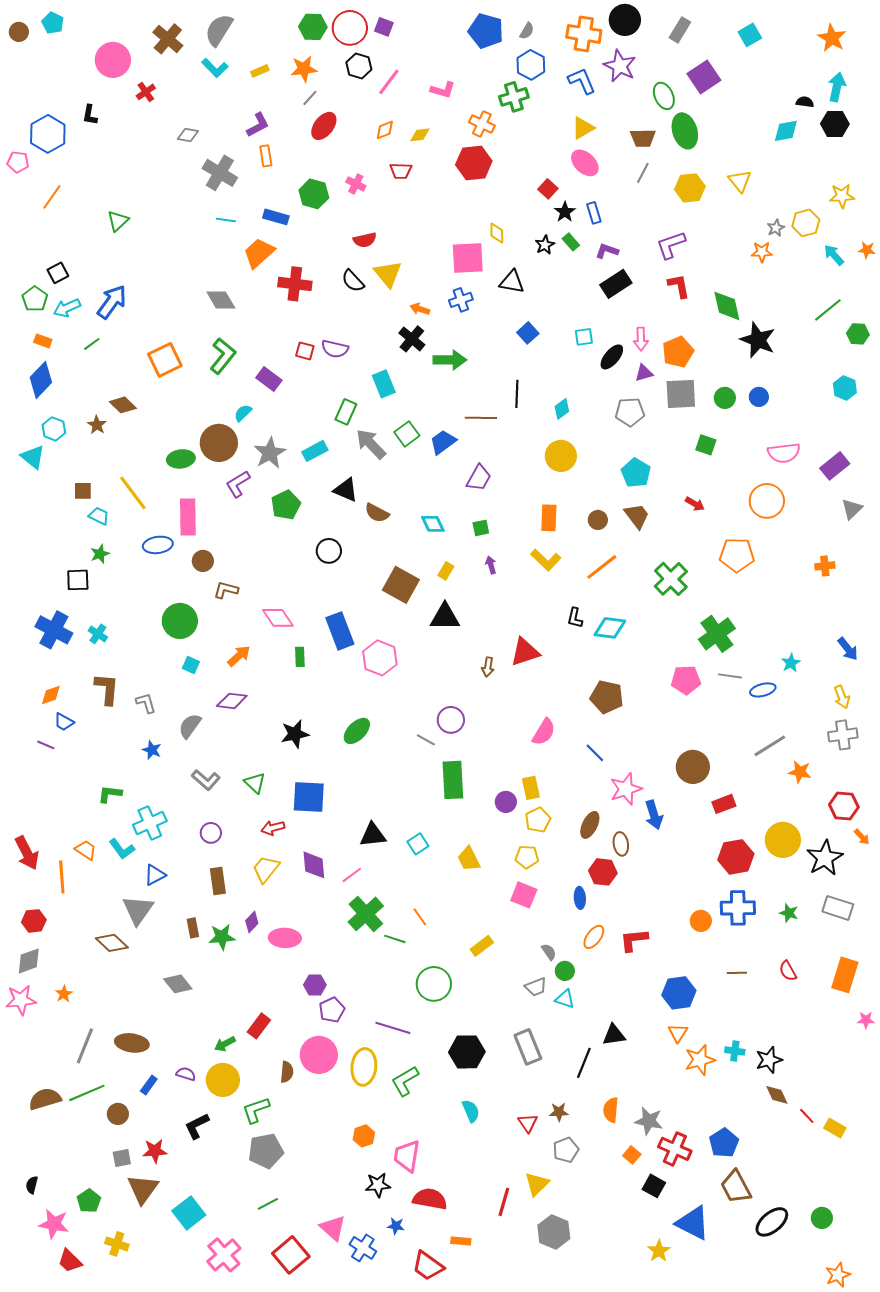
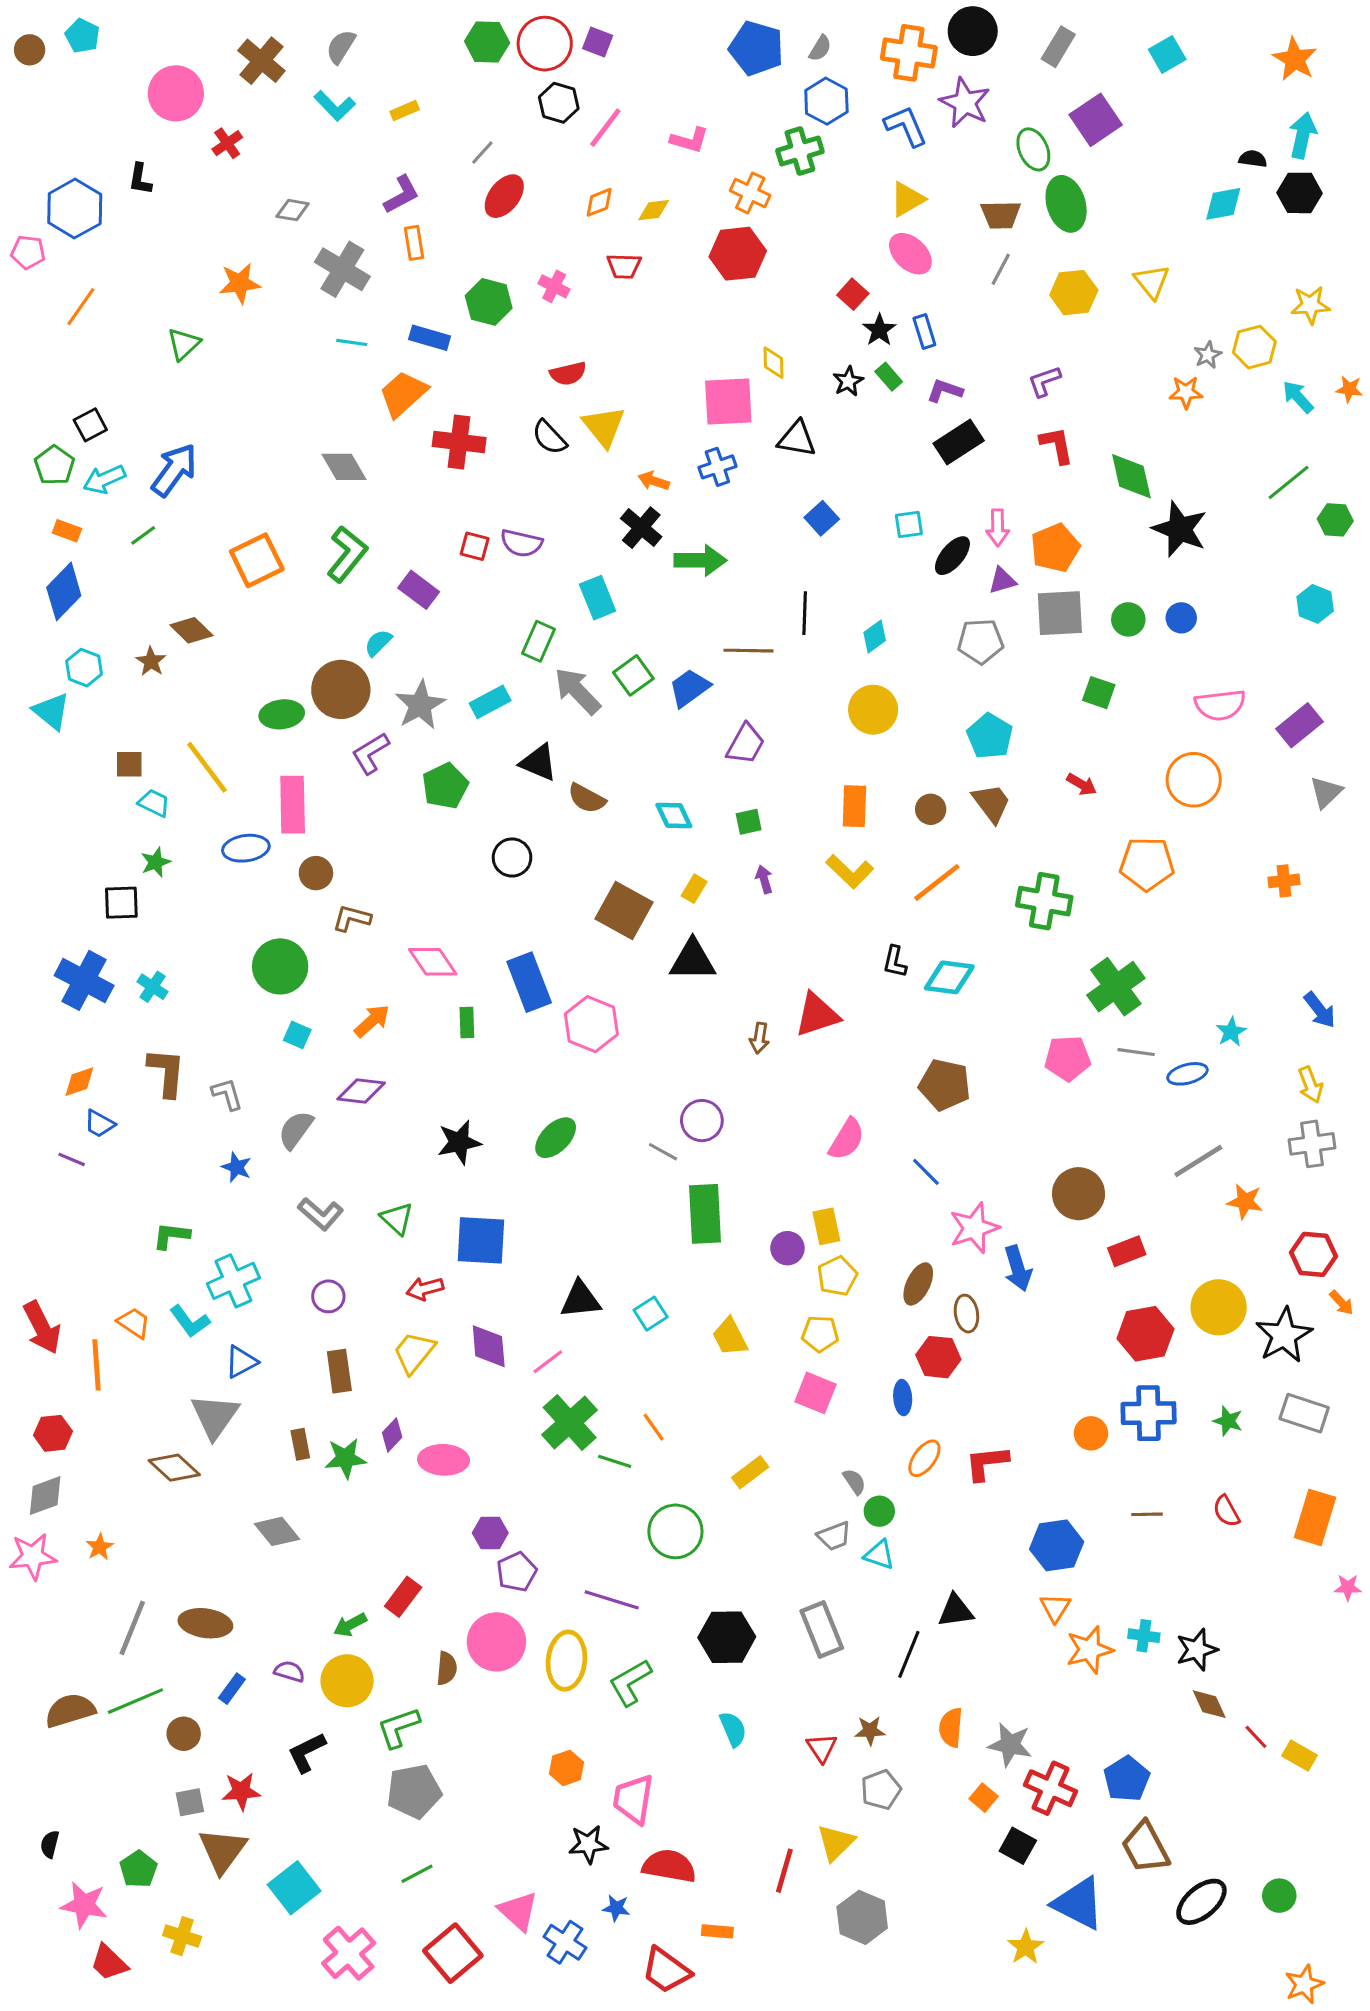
gray semicircle: (219, 30) -> (341, 47), size x0.7
orange star: (304, 69) -> (240, 283), moved
purple L-shape: (671, 245) -> (1044, 381), size x0.7
green cross: (671, 579) -> (1044, 901), turned -36

